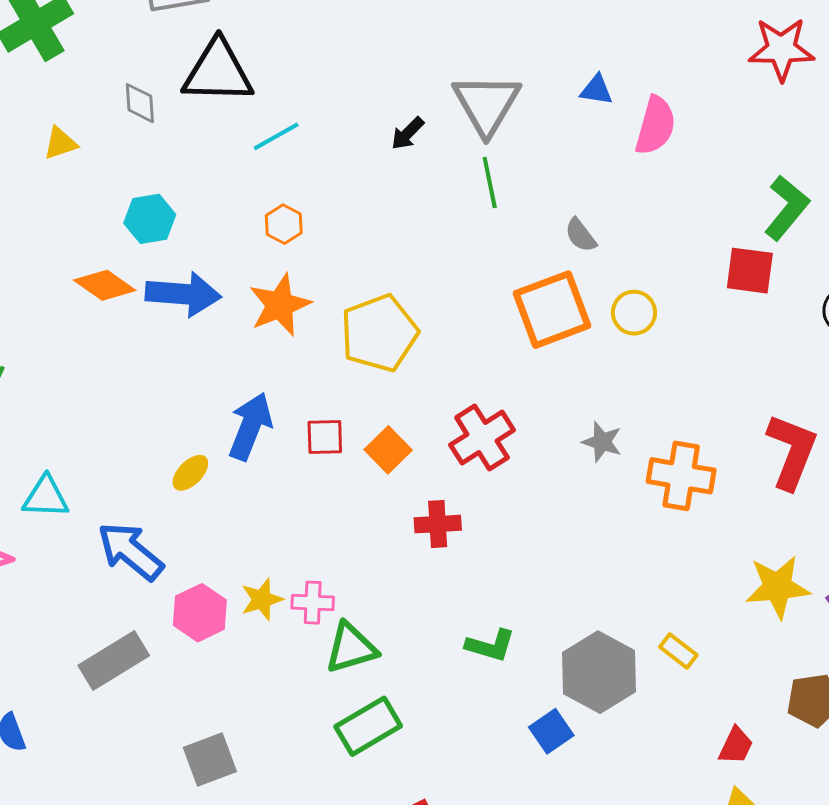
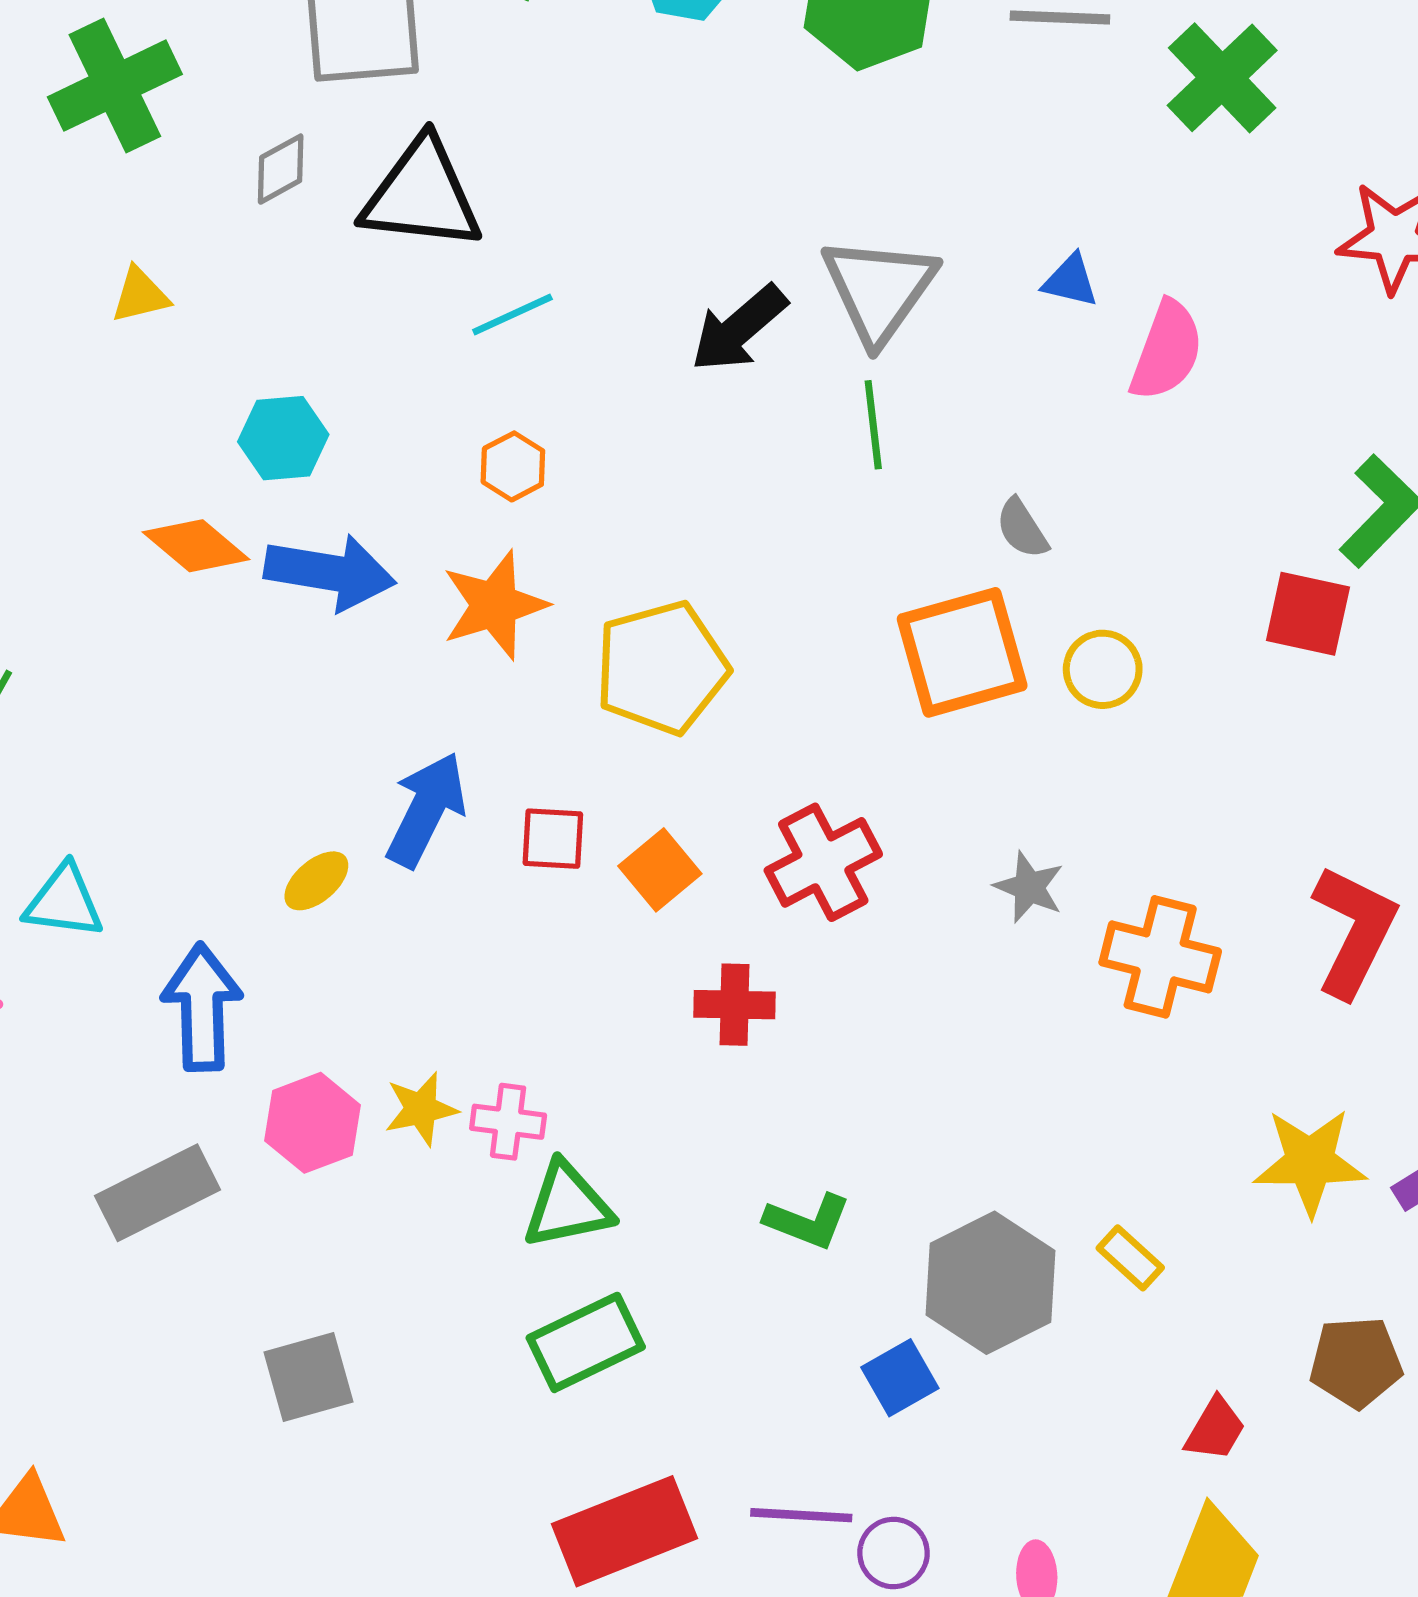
gray diamond: (140, 103) -> (281, 169), moved, turned 60
black arrow: (408, 133) -> (739, 328), size x1.6
blue arrow: (130, 551) -> (202, 1007), turned 44

